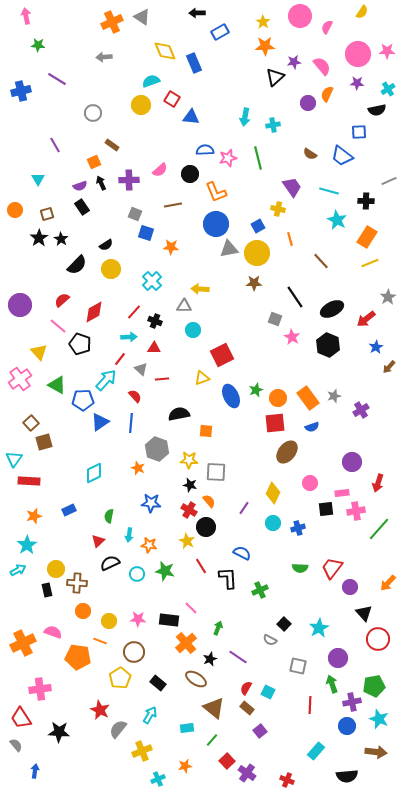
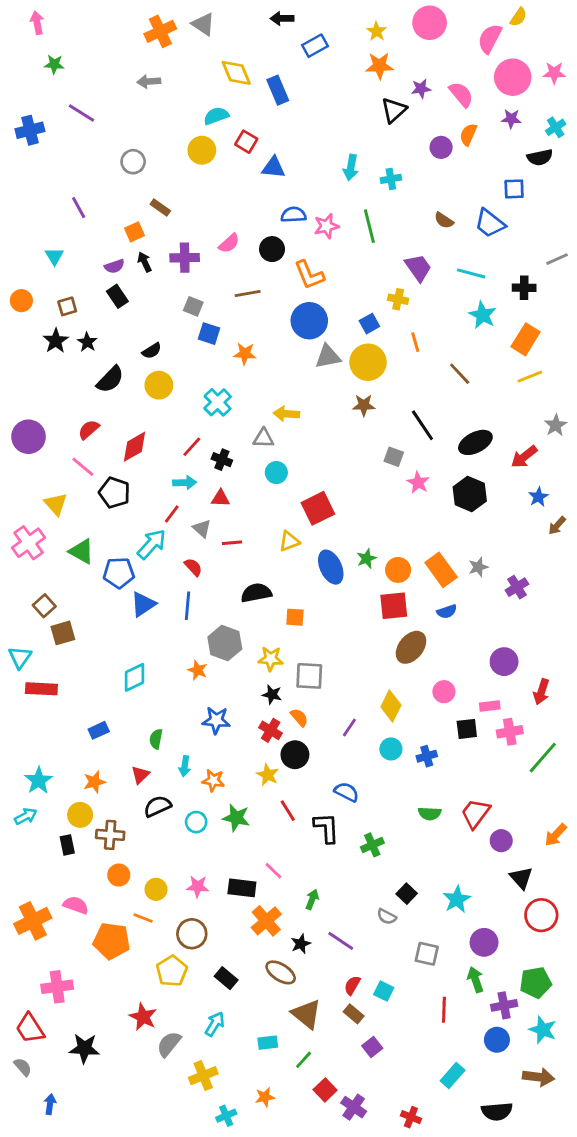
pink semicircle: (327, 27) -> (490, 39), moved, size x1.5
orange star: (34, 516) -> (94, 782), moved

